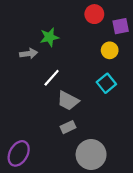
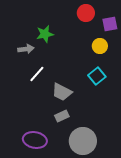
white line: (52, 78) -> (37, 74), moved
purple ellipse: (19, 153) -> (35, 140), moved, turned 70

